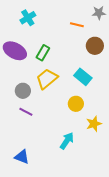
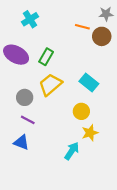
brown circle: (95, 46) -> (102, 36), moved
yellow star: (94, 124) -> (90, 133), moved
blue triangle: (22, 157) -> (21, 142), moved

